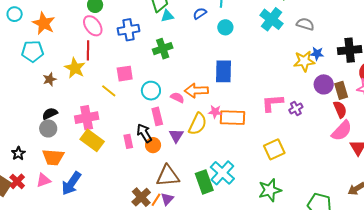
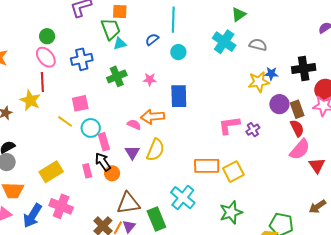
cyan circle: (151, 91) -> (91, 128), moved
pink star: (215, 112) -> (150, 79), moved
pink rectangle: (157, 116) -> (104, 142), moved
pink cross: (87, 118) -> (61, 206), moved, turned 35
orange rectangle: (232, 118) -> (207, 166), moved
purple triangle: (176, 136) -> (132, 152), moved
yellow rectangle: (92, 140) -> (51, 172), turned -65
green rectangle: (204, 182) -> (156, 219), moved

